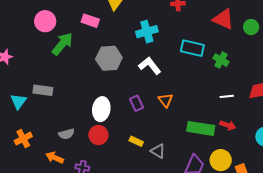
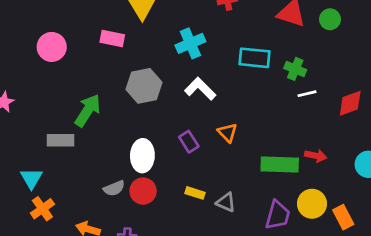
green arrow: (62, 44) -> (88, 110), moved
white line: (227, 96) -> (307, 94), moved
cyan triangle: (18, 101) -> (31, 178), moved
gray semicircle: (66, 134) -> (114, 188), moved

